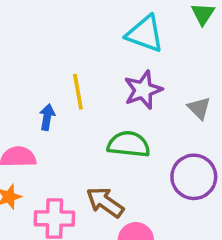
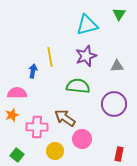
cyan triangle: (145, 34) -> (87, 25), turned -35
gray triangle: (199, 108) -> (117, 66), turned -48

